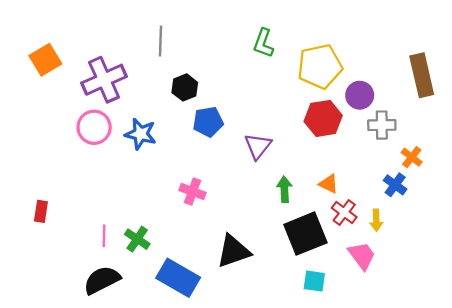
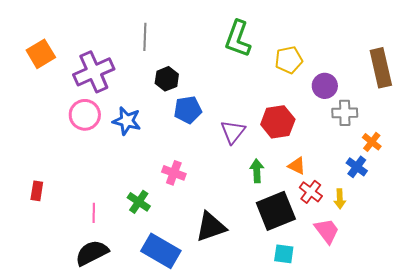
green L-shape: (263, 43) -> (238, 39), size x1.4
yellow pentagon: (320, 66) -> (289, 60), size x0.7
red hexagon: (323, 118) -> (278, 122), moved
green cross: (137, 239) -> (139, 202), moved

